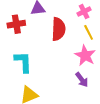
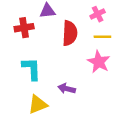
yellow line: (89, 32) -> (102, 37), turned -63
purple arrow: (82, 80) -> (67, 89), moved, turned 140

